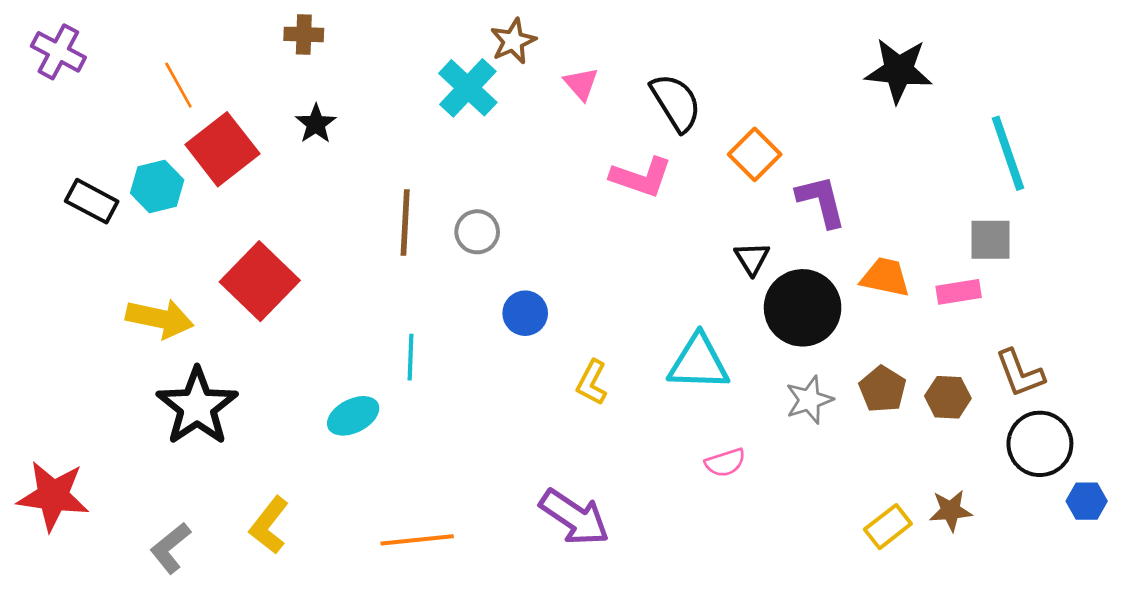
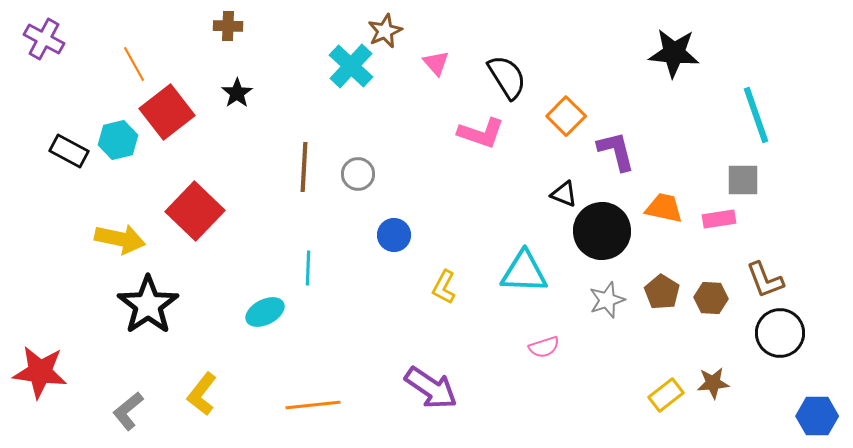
black triangle: (752, 258) -> (564, 194), turned -36
blue hexagon: (1087, 501) -> (817, 416), moved, size x1.4

